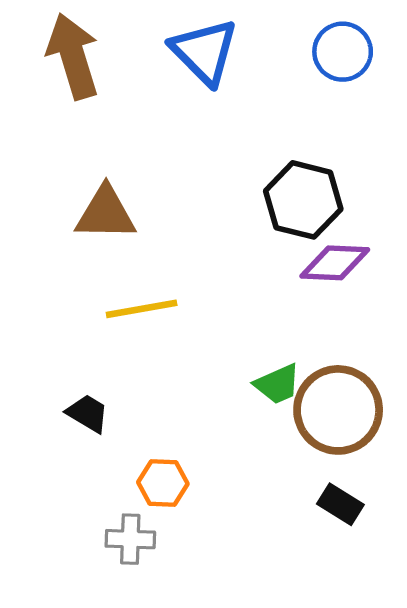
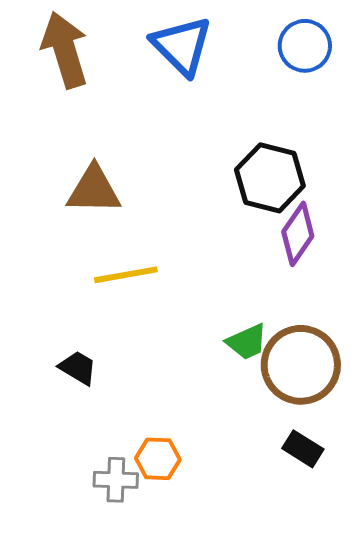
purple diamond: (335, 263) -> (298, 234), turned -58
orange hexagon: (163, 483) -> (158, 459), moved

